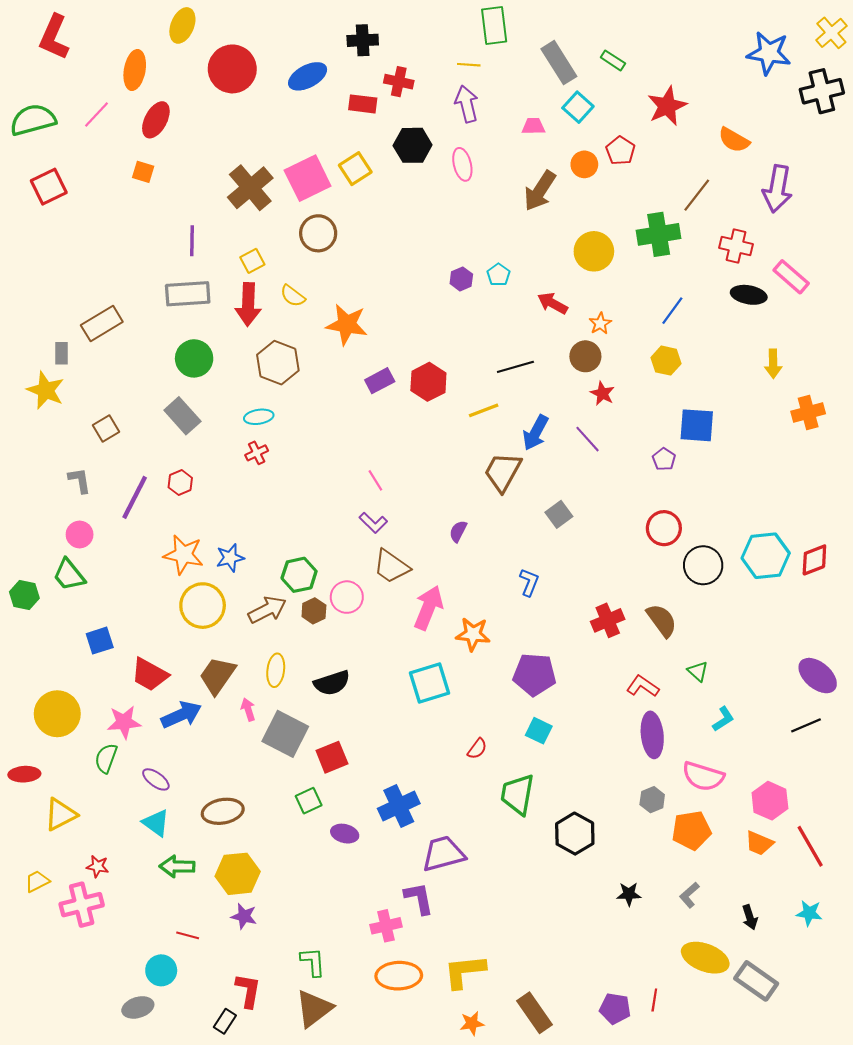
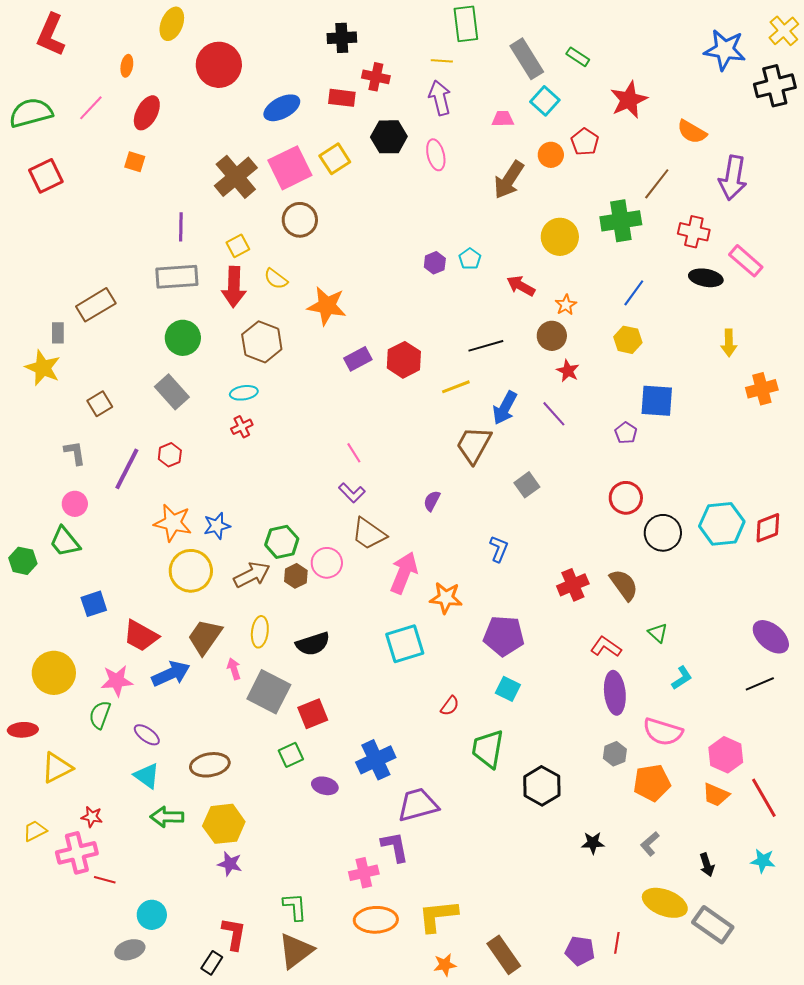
orange ellipse: (135, 70) -> (127, 66), size x0.6
blue ellipse: (308, 76) -> (282, 108), moved
red line: (188, 935) -> (105, 880), moved

